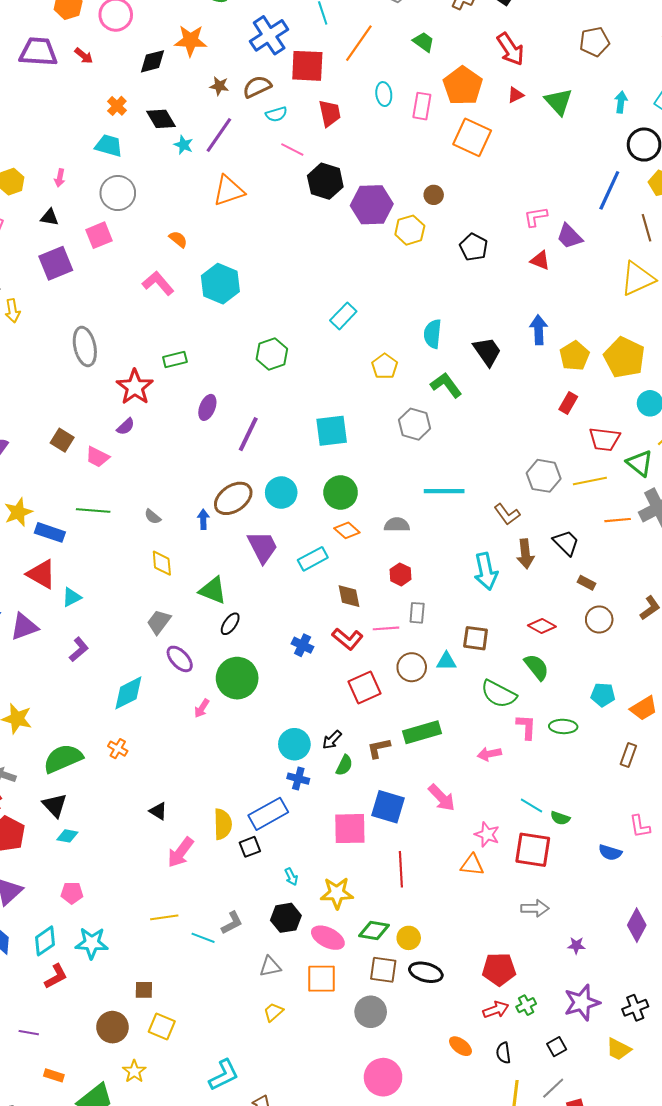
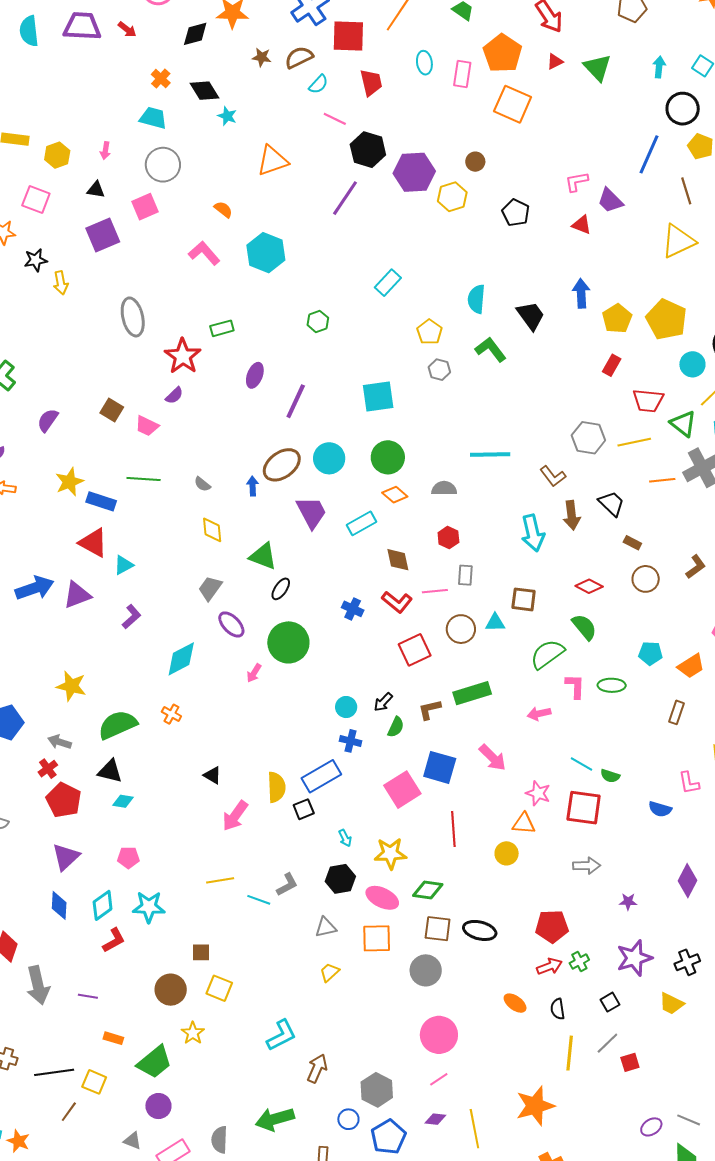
cyan semicircle: (276, 114) -> (318, 84), turned -30
purple line: (219, 135) -> (345, 198), moved
green hexagon: (272, 354) -> (318, 321), size x0.7
gray hexagon: (415, 424) -> (439, 370), moved, size x0.7
green semicircle: (499, 694) -> (547, 654), turned 117
cyan circle: (294, 744) -> (346, 707), size x0.7
black triangle: (55, 805) -> (110, 771), turned -32
pink square: (350, 829) -> (402, 790), turned -30
yellow circle: (409, 938) -> (507, 853), moved

